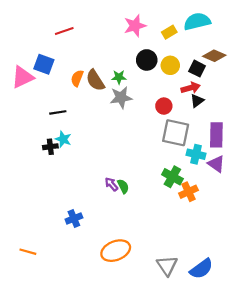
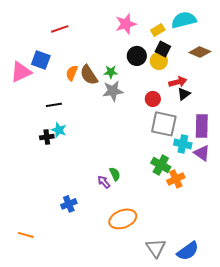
black square: (197, 69) -> (163, 49), moved
purple arrow: (111, 184) -> (104, 182), moved
orange ellipse: (116, 251) -> (123, 219), moved

